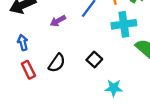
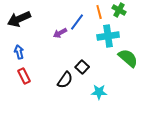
purple arrow: (58, 21) -> (60, 33), moved
black semicircle: (57, 63) -> (65, 80), moved

